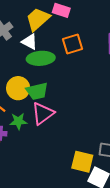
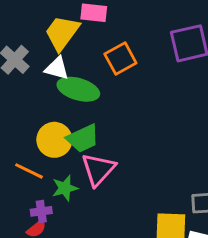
green ellipse: (41, 58) -> (78, 89), turned 32

